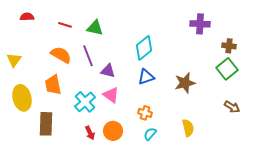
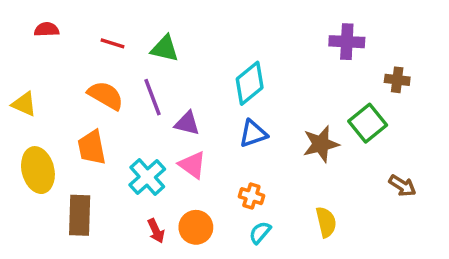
yellow triangle: (14, 60) -> (24, 104), turned -42
green square: (227, 69) -> (368, 123), moved

